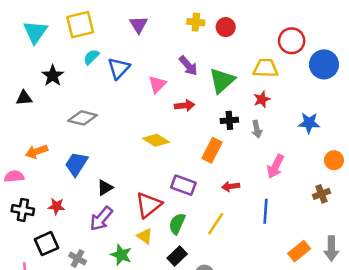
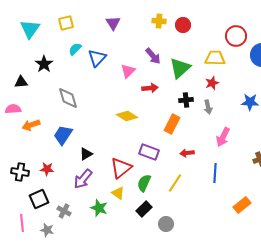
yellow square: (80, 25) -> (66, 23), size x0.7
gray diamond: (83, 118) -> (68, 98), turned 60
pink semicircle: (14, 176) -> (13, 109), moved

